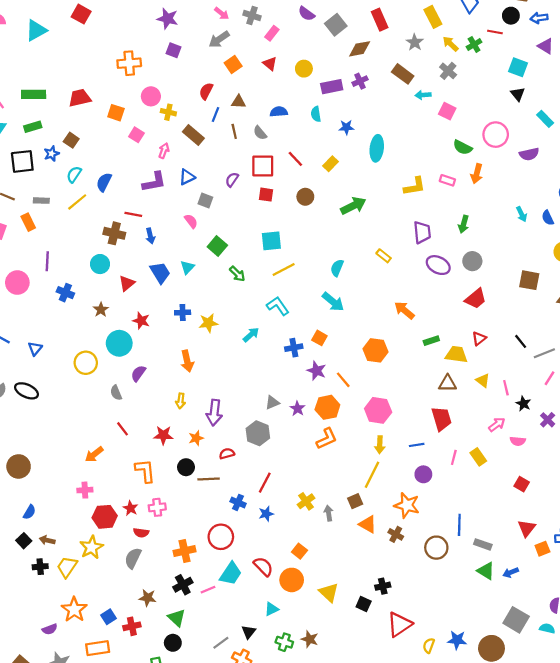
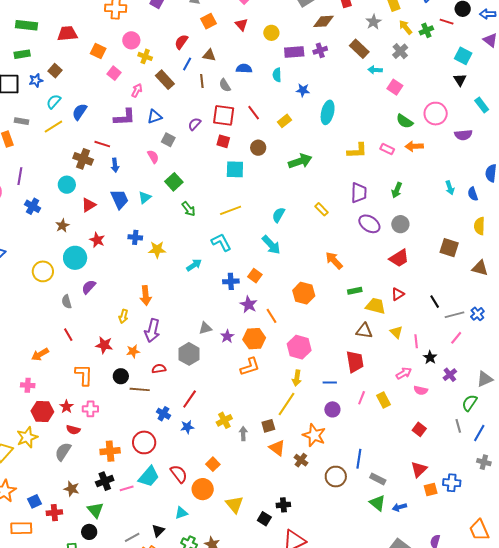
orange arrow: (477, 174) -> (414, 146), turned 66
cyan square: (271, 241) -> (235, 169), moved
orange arrow: (187, 361) -> (146, 296), moved

